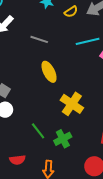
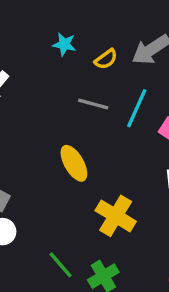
gray line: (39, 39) -> (93, 104), moved
cyan line: (88, 41) -> (137, 108), turned -50

